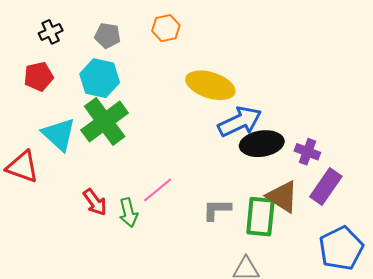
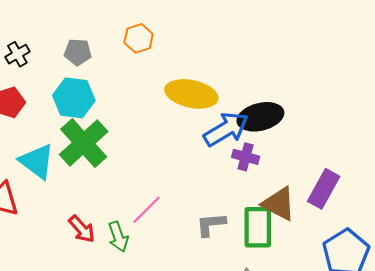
black ellipse: (262, 144) -> (260, 117), moved
purple cross: (307, 152) -> (246, 157), moved

